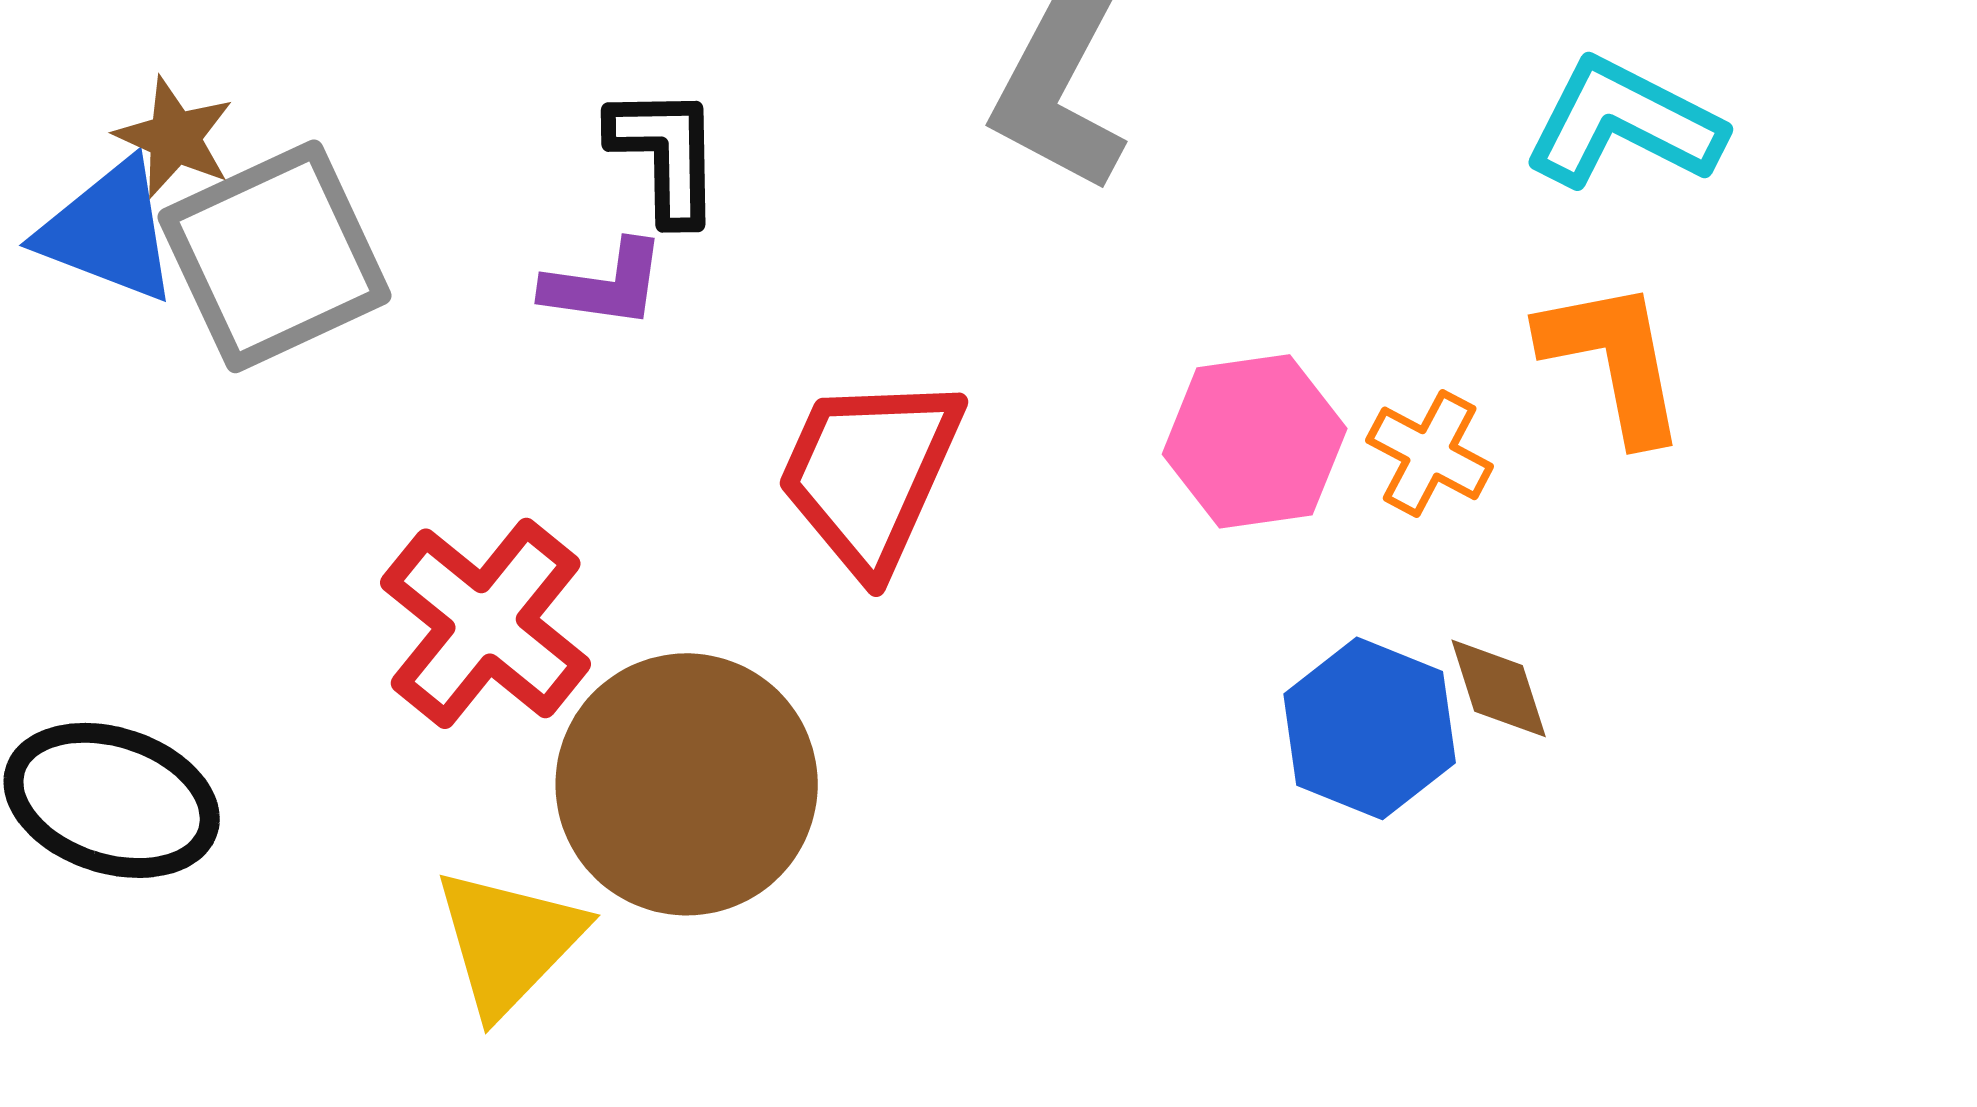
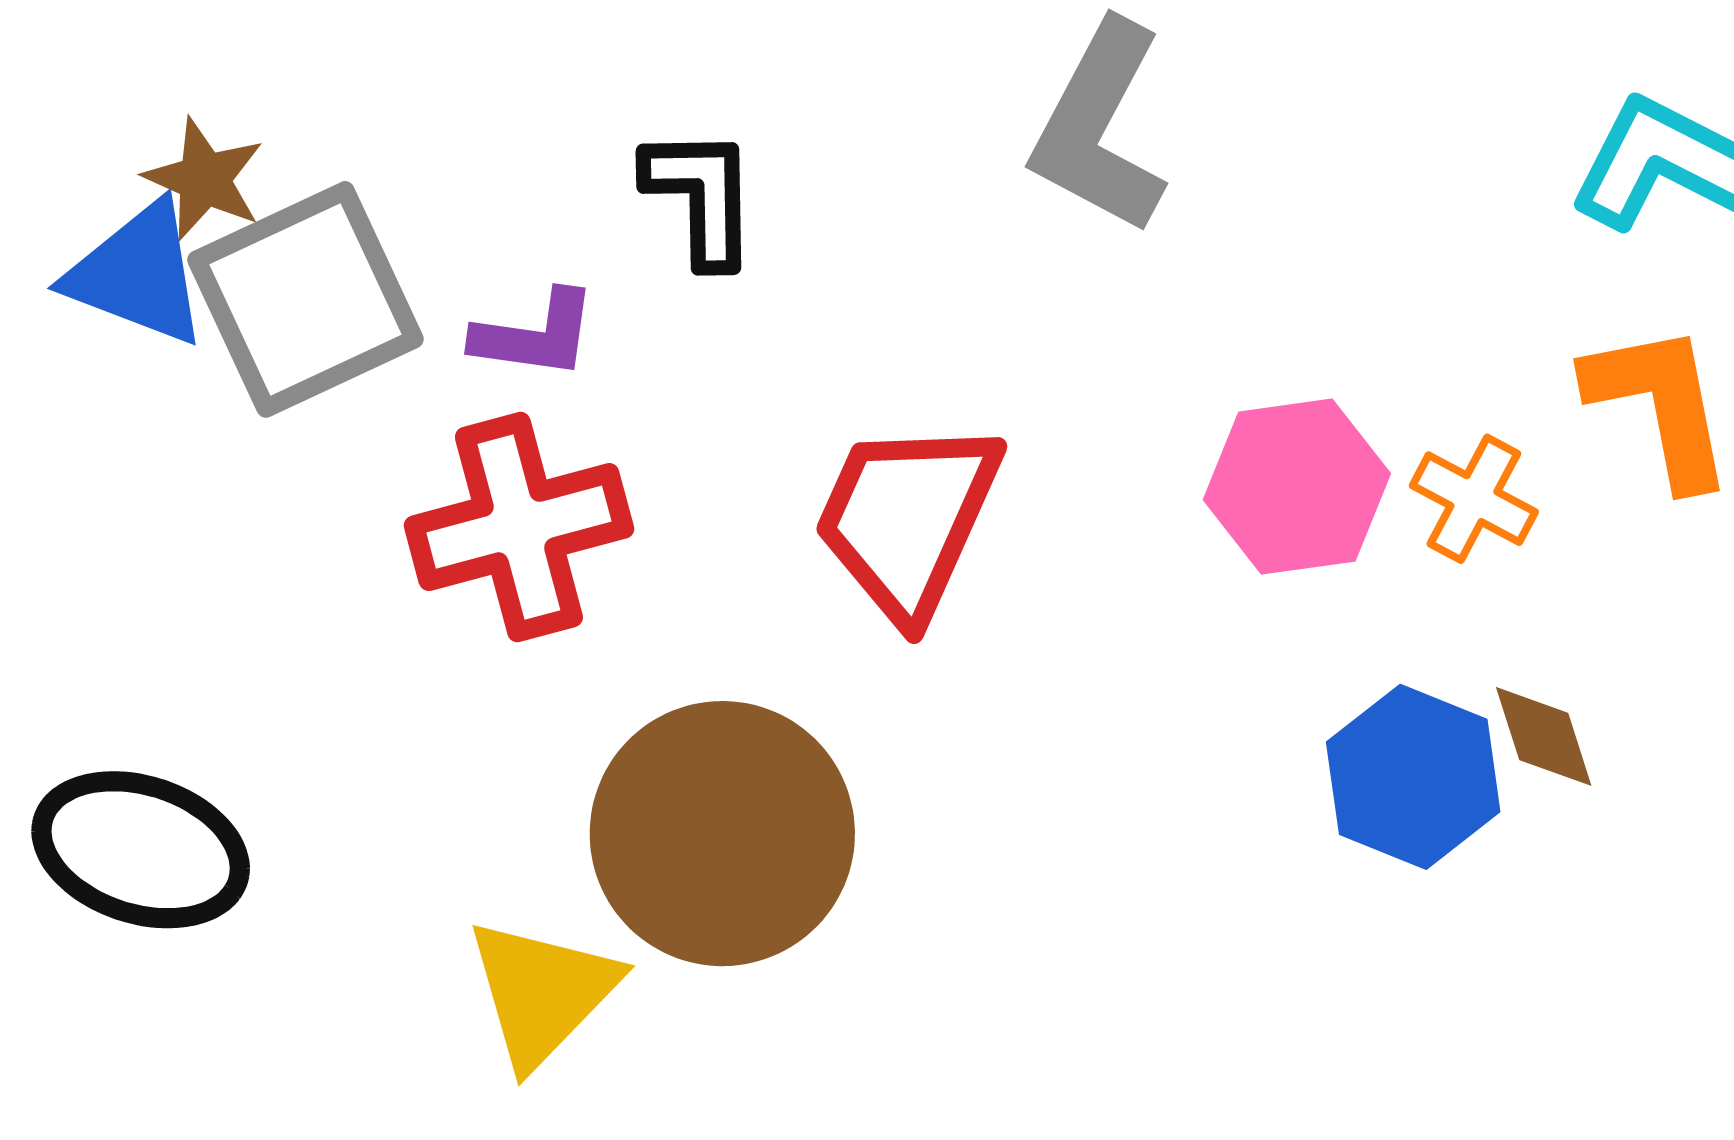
purple L-shape: (605, 284) -> (535, 335), moved
red cross: (486, 623) -> (519, 527), moved, turned 36

